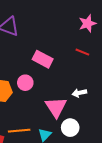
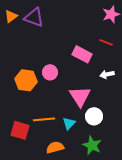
pink rectangle: (43, 59) -> (82, 54), moved
white arrow: (79, 93) -> (107, 74), moved

